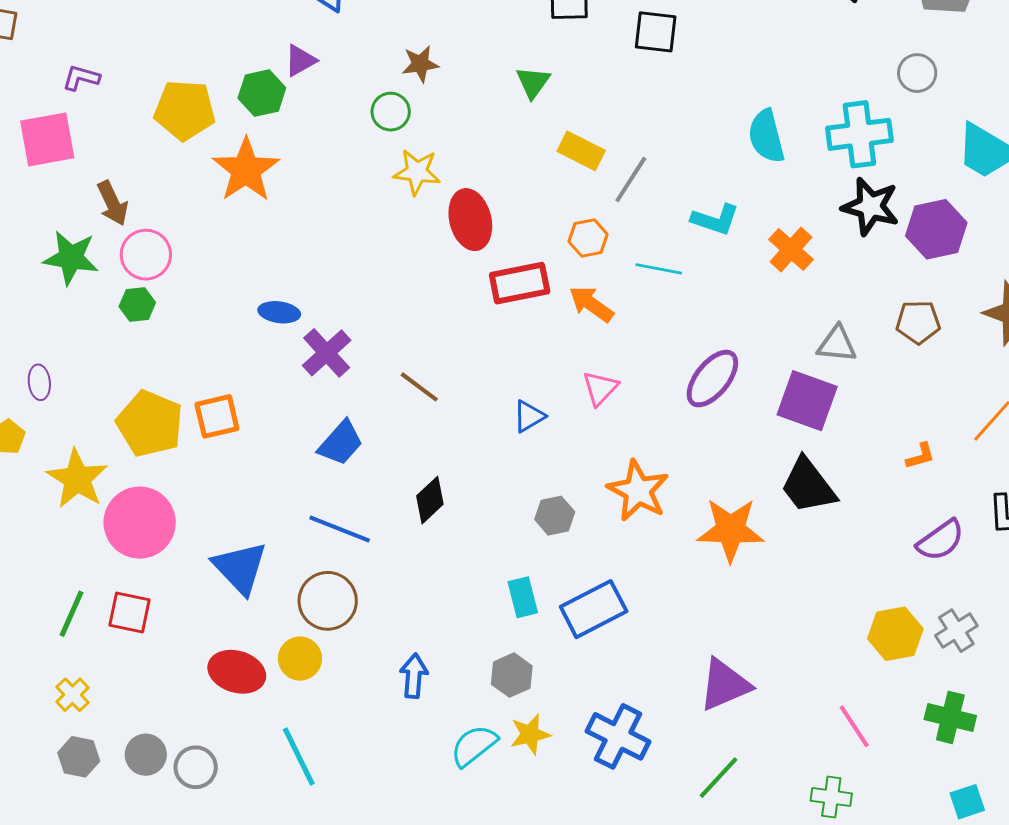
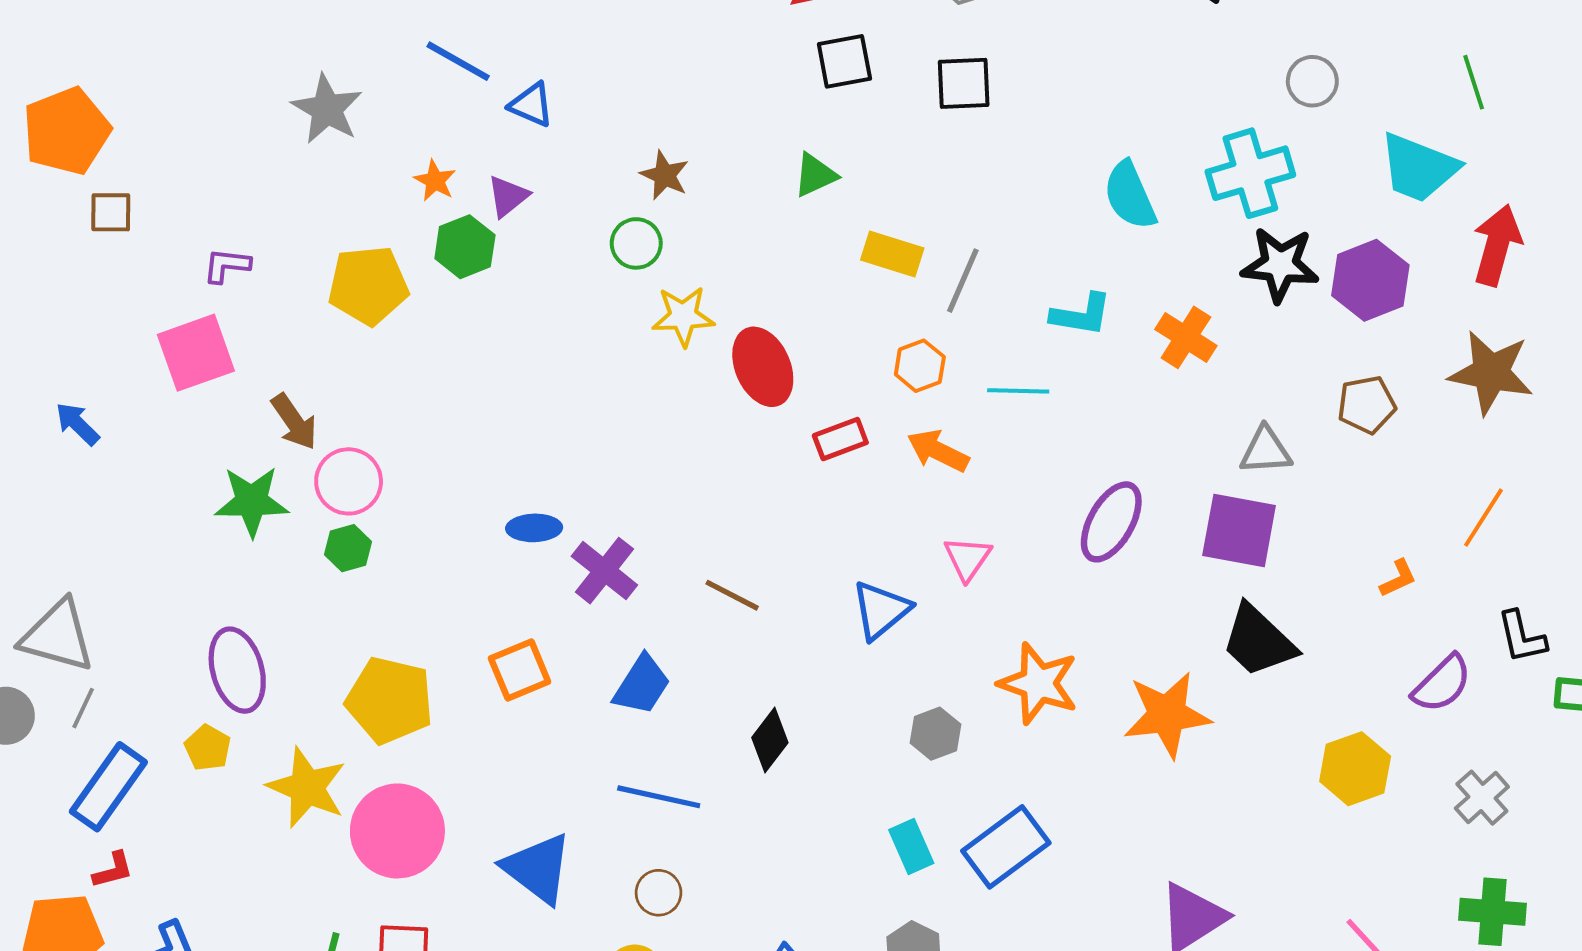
brown star: (420, 64) -> (665, 175), turned -30
green triangle: (533, 82) -> (815, 175), turned 39
orange star: (246, 170) -> (435, 181), moved, size x0.5
red rectangle: (520, 283) -> (840, 439), size x0.7
purple ellipse: (39, 382) -> (237, 670), size x1.8
orange square: (217, 416) -> (520, 670), moved
blue triangle: (529, 416) -> (881, 610), size x1.4
brown circle: (328, 601) -> (659, 893), size x0.6
yellow hexagon: (895, 634) -> (1355, 769), moved

